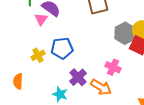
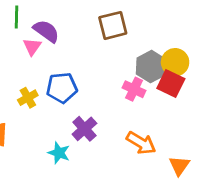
pink cross: (113, 67) -> (134, 89), moved
orange arrow: (101, 87) -> (141, 143), moved

